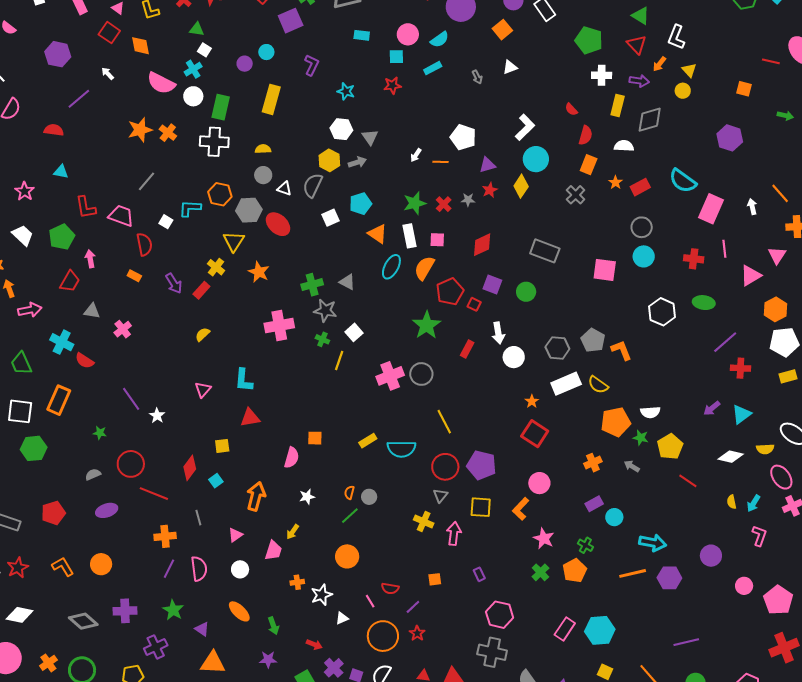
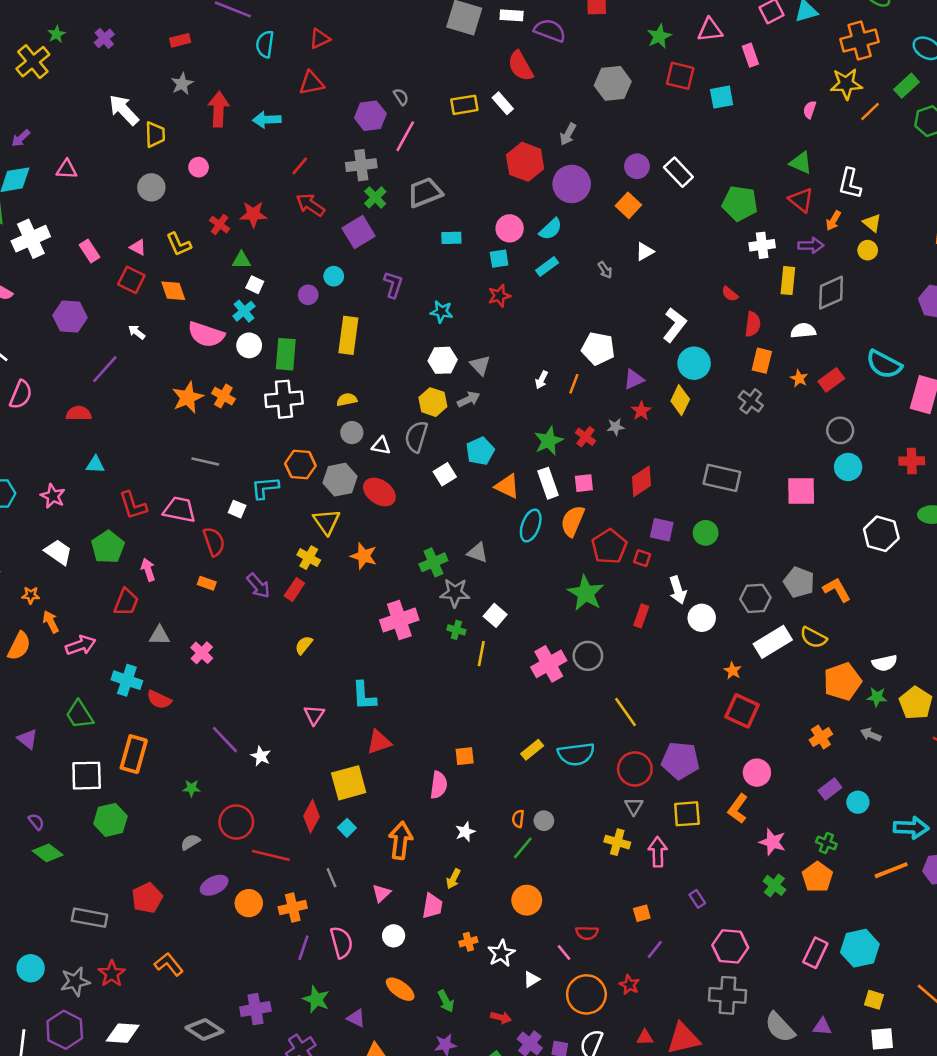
orange line: (440, 162) -> (574, 384), turned -63
gray line: (147, 181) -> (205, 462), turned 70
yellow square: (222, 446) -> (349, 783), size x1.8
orange circle: (101, 564) -> (249, 903), moved
purple line: (413, 607) -> (655, 950), moved

